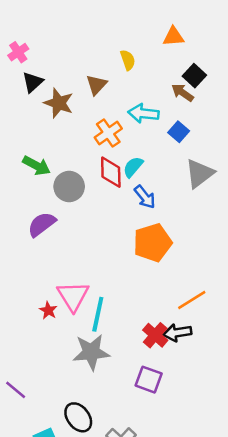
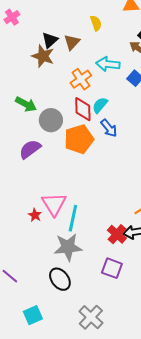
black triangle: (33, 82) -> (50, 40), moved
orange pentagon: (153, 243) -> (79, 139), moved
black ellipse: (78, 417) -> (60, 279), moved

